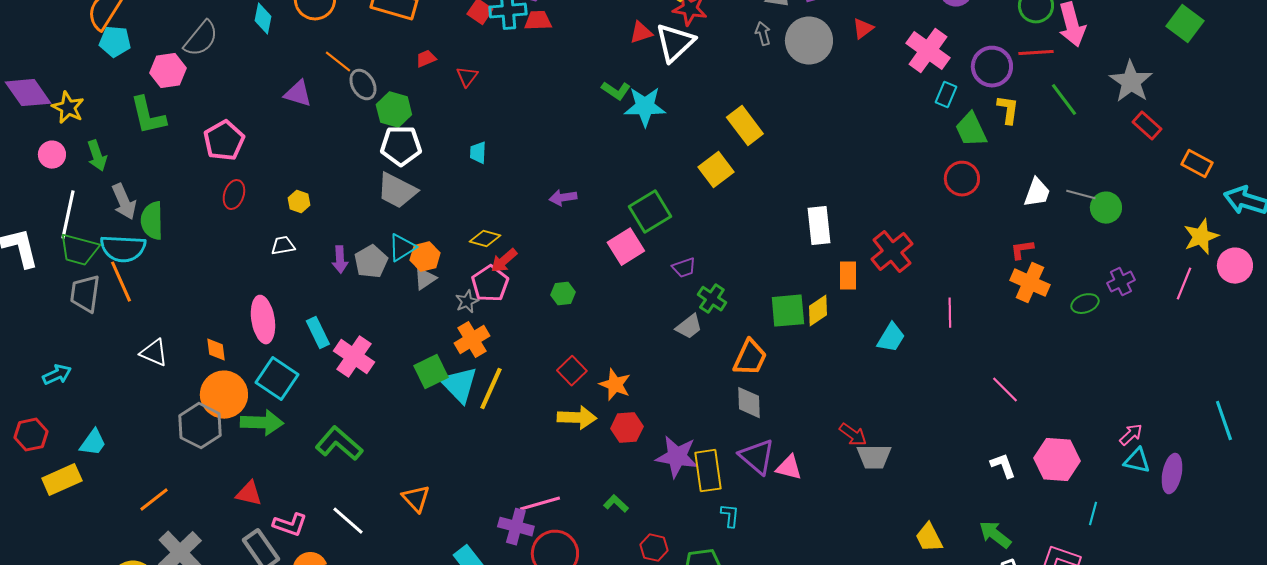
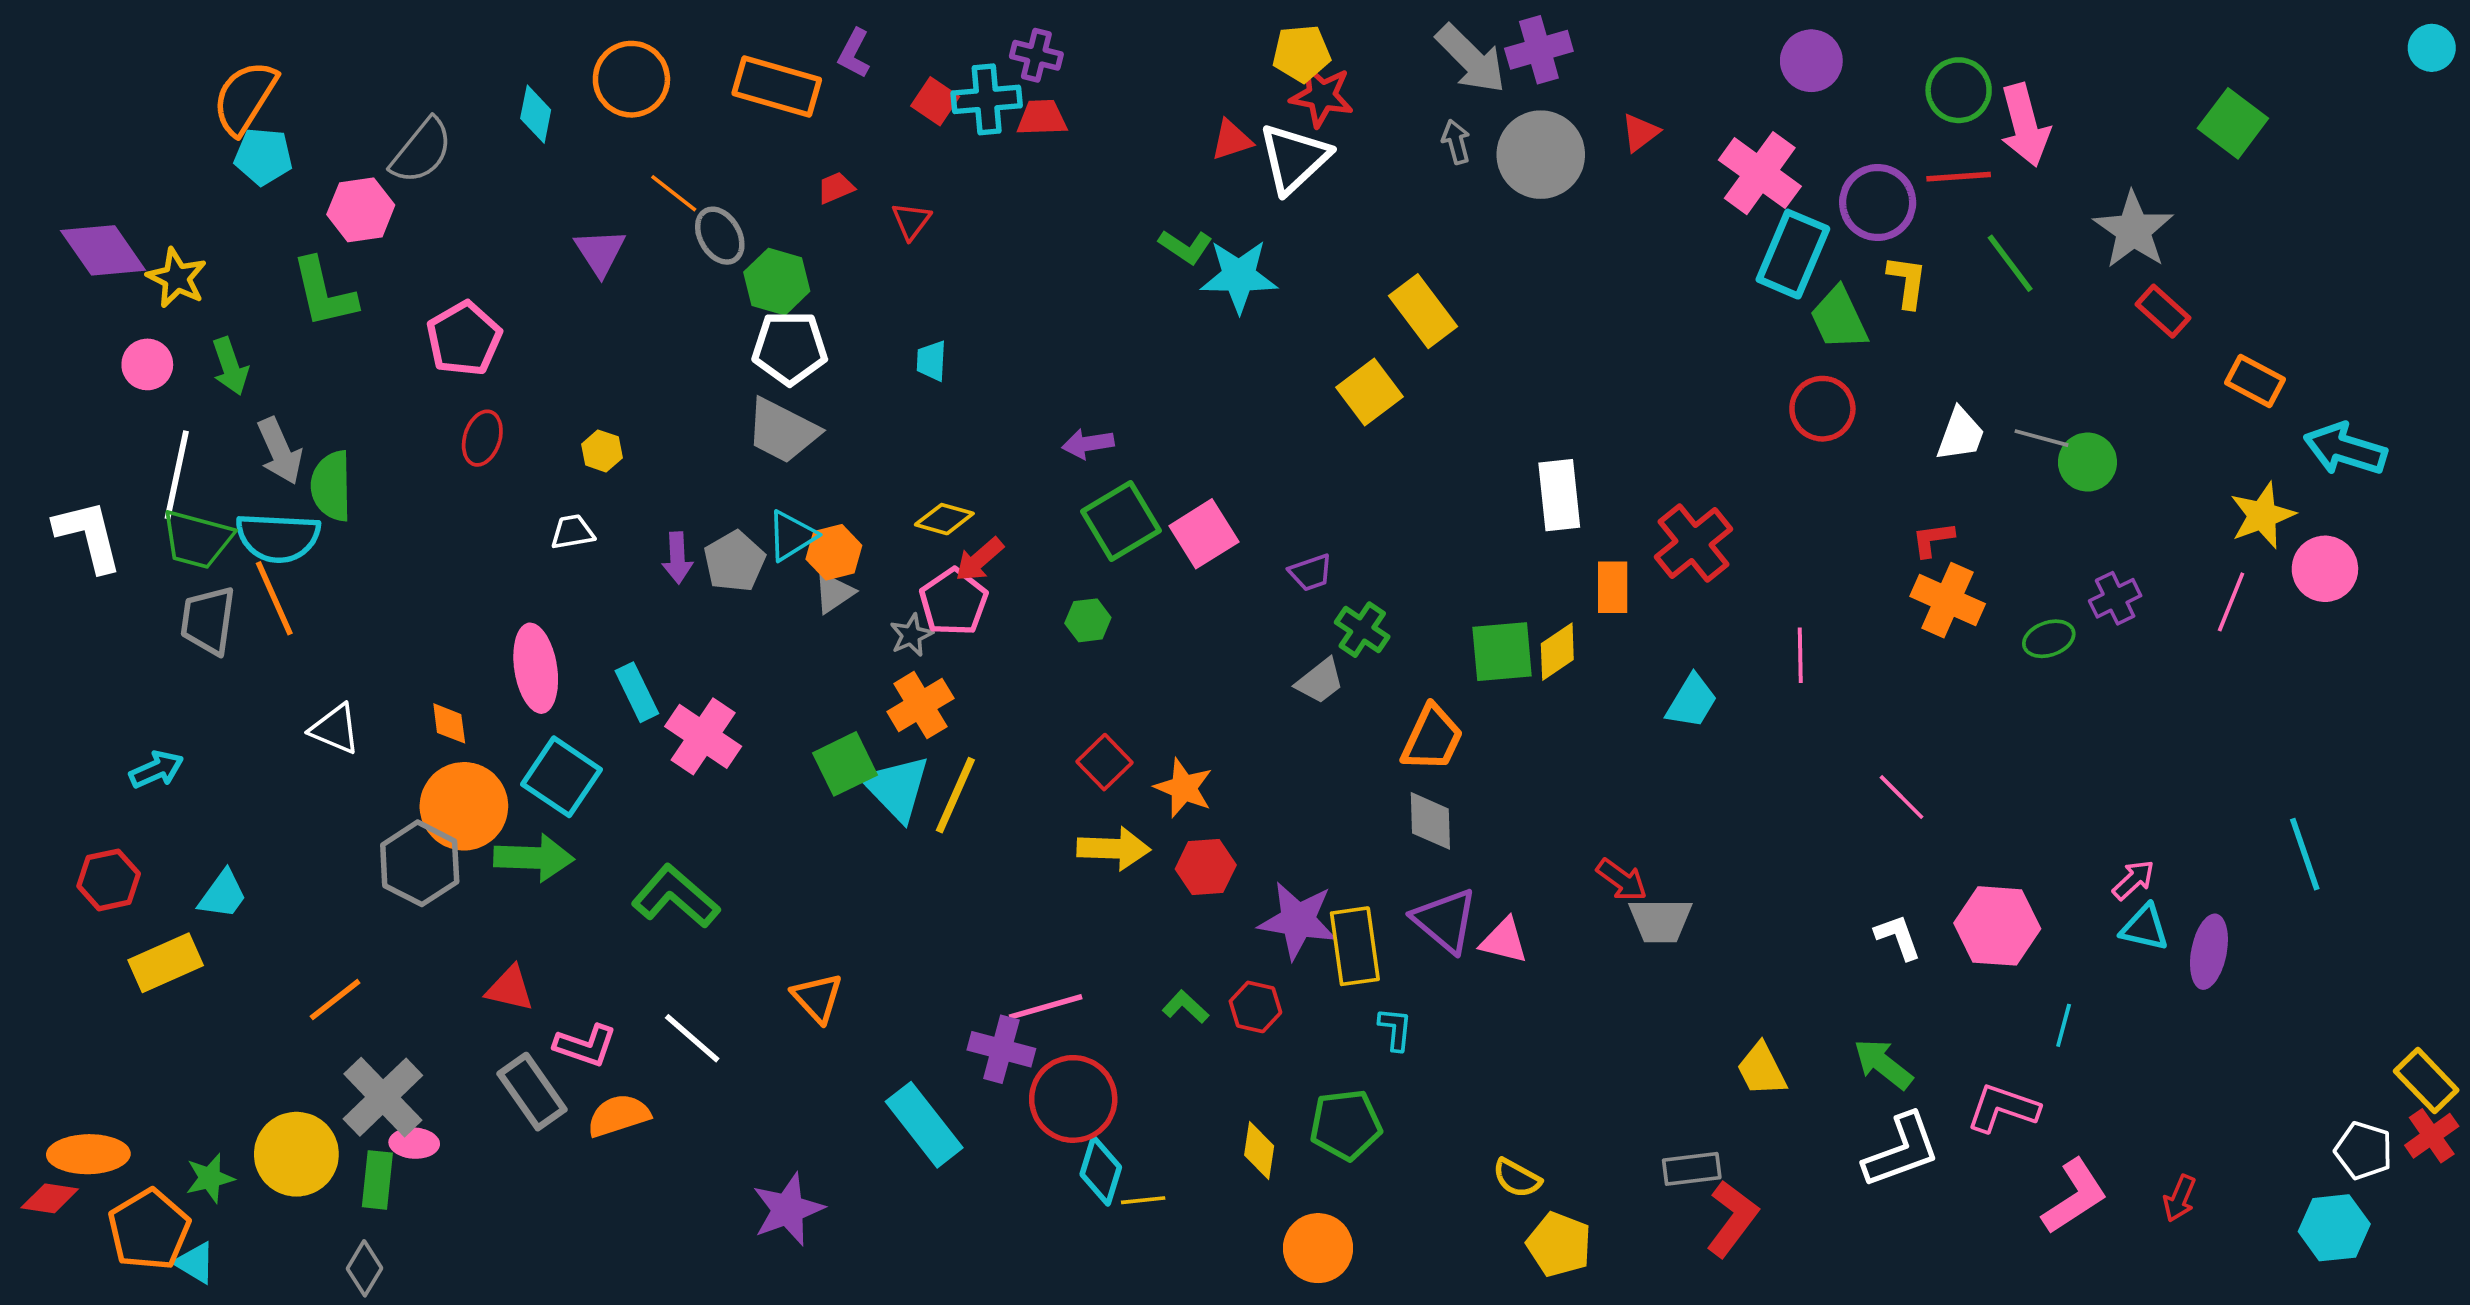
purple triangle: (298, 94) -> (600, 252), turned 40
cyan rectangle: (946, 95) -> (1793, 254), size x1.8
green square: (650, 212) -> (1121, 521), moved
red hexagon: (654, 548) -> (1255, 1007), moved

